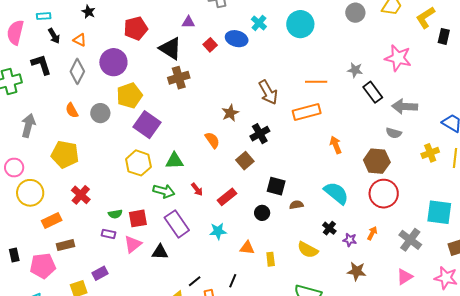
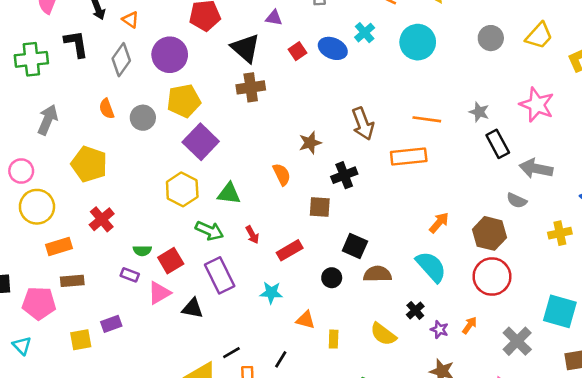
orange arrow: (336, 145) -> (439, 223), moved, turned 54
brown square: (245, 161) -> (320, 207), turned 36
brown semicircle: (296, 205) -> (377, 274), size x1.5
red square: (138, 218) -> (171, 261), turned -30

